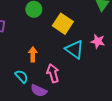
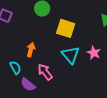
yellow square: (63, 24) -> (66, 28), turned -30
pink arrow: (53, 73) -> (45, 72), turned -36

